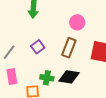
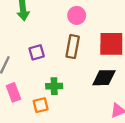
purple square: (38, 47) -> (37, 52), turned 32
black diamond: (69, 77) -> (104, 78), moved

